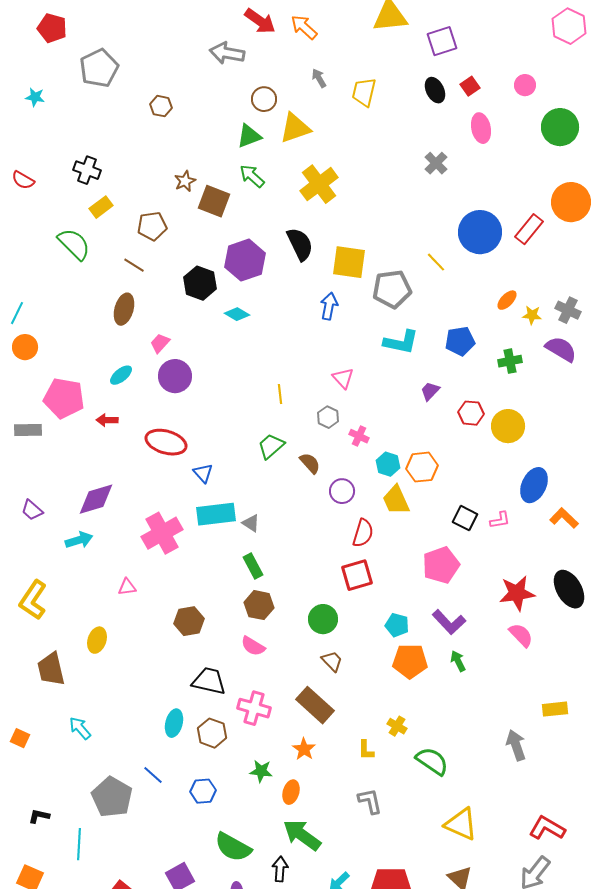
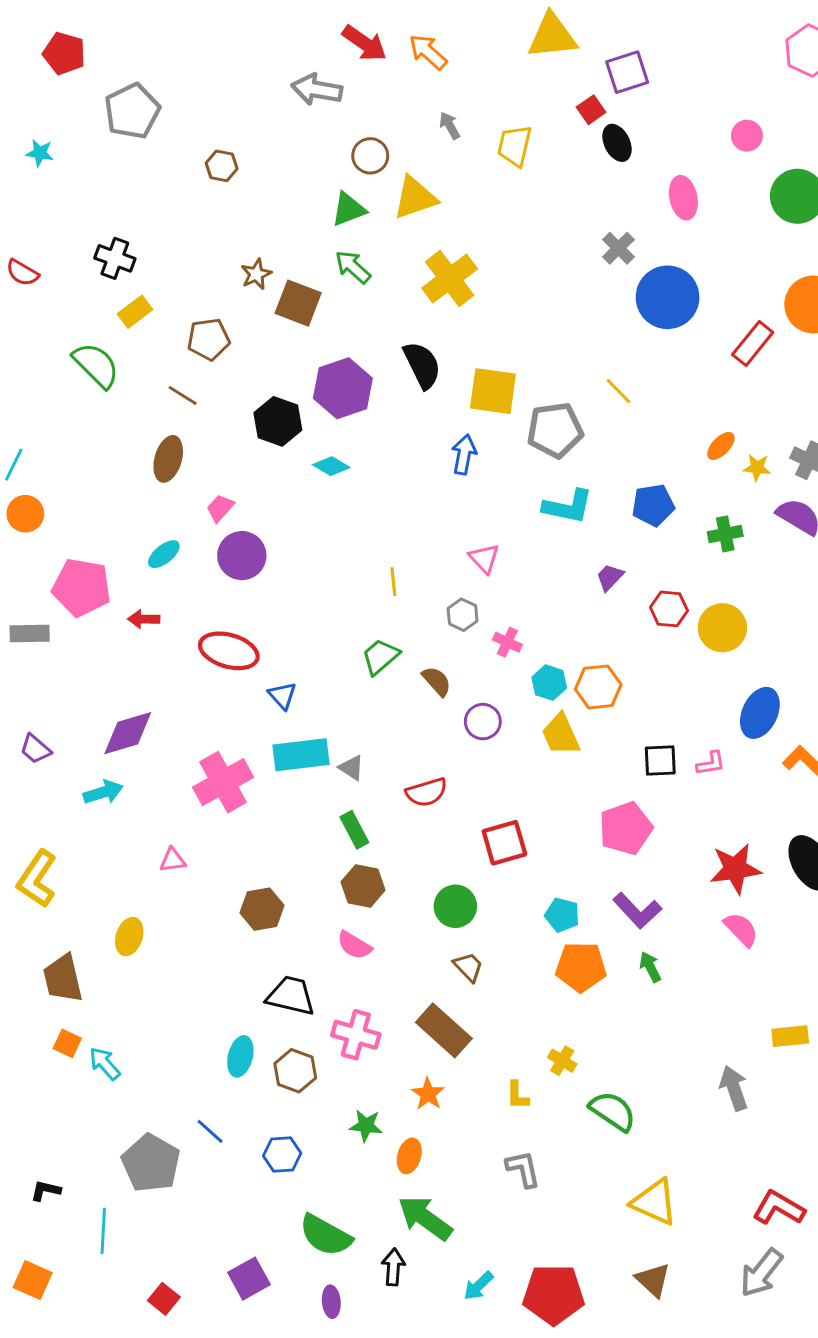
red square: (470, 86) -> (591, 110), moved
blue circle: (480, 232) -> (668, 297), moved
black square: (465, 518) -> (660, 761), turned -30
red semicircle: (363, 533) -> (427, 792), moved, turned 56
orange square: (20, 738) -> (67, 1043), moved

